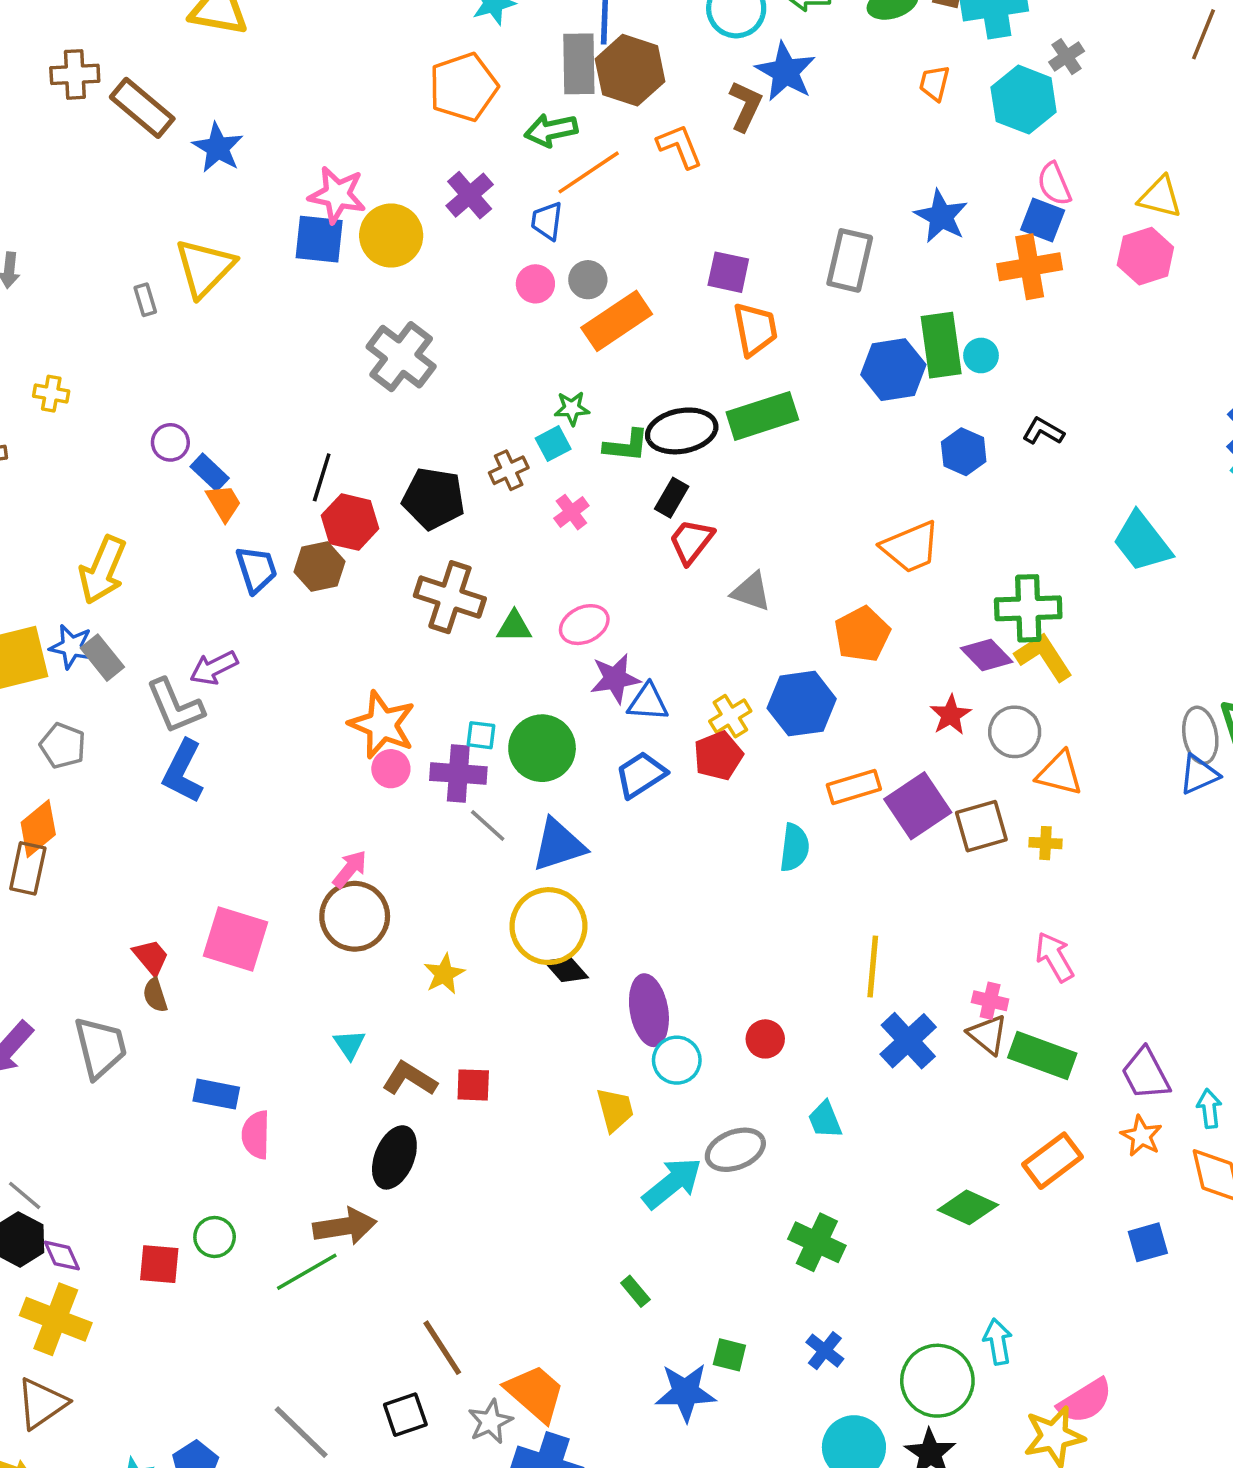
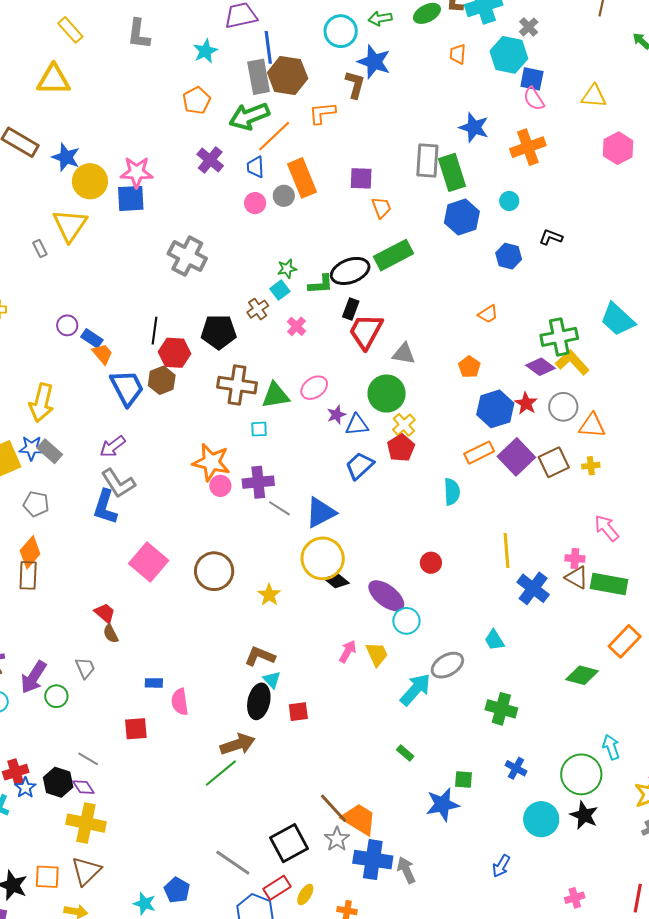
orange pentagon: (463, 87) -> (197, 101), size x0.7
green arrow: (551, 130) -> (249, 116), size x1.4
orange L-shape: (680, 146) -> (322, 113), turned -64
blue square: (1043, 220) -> (532, 79), moved
yellow circle: (391, 236) -> (90, 181), moved
pink hexagon: (1145, 256) -> (618, 148), moved
orange rectangle: (617, 321) -> (302, 178), moved, turned -69
orange trapezoid: (755, 329) -> (381, 208), size x0.7
green rectangle: (941, 345) -> (452, 172), moved
red trapezoid: (691, 541) -> (366, 331), size x1.4
cyan trapezoid: (1142, 542) -> (617, 319), moved
orange trapezoid: (911, 547) -> (488, 314), size x0.6
blue trapezoid: (257, 569) -> (127, 388), size x1.4
green triangle: (514, 627) -> (275, 395), size x1.4
orange pentagon: (862, 634) -> (469, 367), size x0.7
purple star: (615, 679) -> (336, 415), size x0.7
blue hexagon: (802, 704) -> (495, 409), moved
gray L-shape: (175, 706) -> (118, 483), moved
cyan square: (481, 735) -> (259, 429), moved
green circle: (542, 748) -> (387, 394), moved
pink arrow: (350, 869) -> (348, 651), moved
pink square: (236, 939) -> (149, 562), moved, turned 33
purple ellipse: (649, 1010) -> (386, 596), turned -33
red circle: (765, 1039) -> (431, 563), moved
cyan triangle: (349, 1044) -> (272, 680), moved
gray trapezoid: (100, 1047) -> (85, 668), size x0.6
red square: (473, 1085) -> (298, 712), moved
blue rectangle: (216, 1094) -> (154, 683), size x0.7
gray line: (25, 1195) -> (88, 759), moved
green circle: (215, 1237) -> (56, 696), moved
red square: (159, 1264) -> (136, 729), moved
brown line: (442, 1348) -> (334, 808), moved
black square: (405, 1415) -> (289, 843), size x1.5

